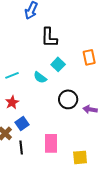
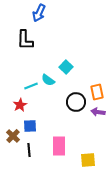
black L-shape: (49, 37) -> (25, 40), moved
orange rectangle: (89, 57) -> (97, 92), moved
cyan line: (12, 75) -> (31, 86), moved
blue square: (22, 123) -> (30, 126), turned 32

